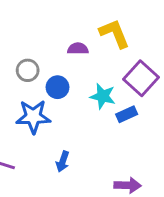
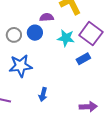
blue circle: (57, 87) -> (35, 33), moved
cyan star: (103, 96) -> (66, 38), moved

